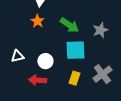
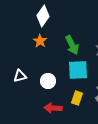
green arrow: (69, 25) -> (72, 45), turned 30
red arrow: (37, 80) -> (53, 108), moved

